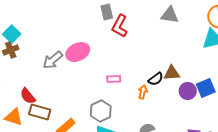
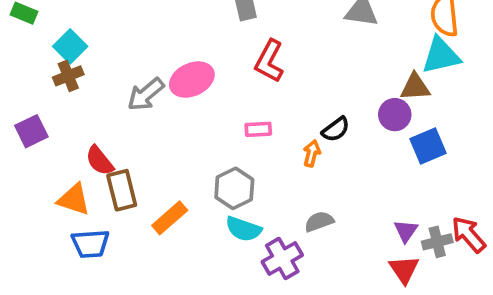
red L-shape: (120, 26) -> (269, 61), moved
brown triangle: (172, 73) -> (415, 87), moved
purple circle: (188, 91) -> (395, 115), moved
brown rectangle: (40, 112) -> (122, 190), turned 60

